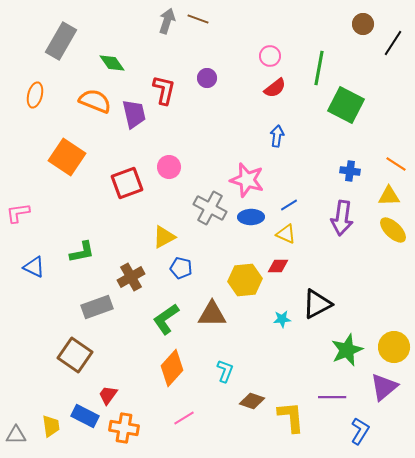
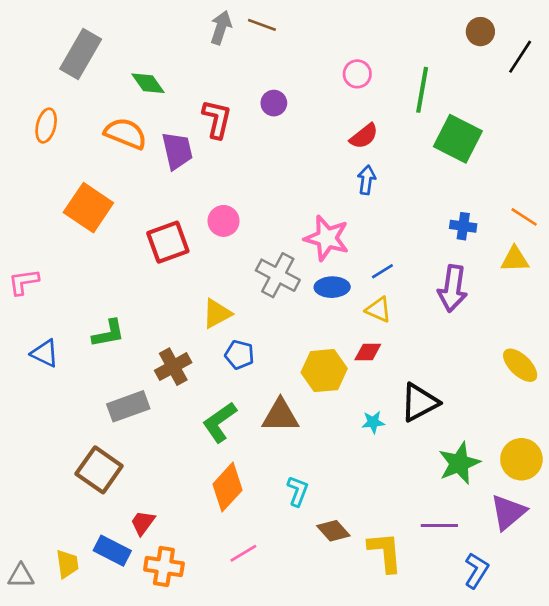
red semicircle: (275, 88) -> (364, 136), moved
yellow ellipse: (393, 230) -> (520, 365), moved
brown diamond: (252, 401) -> (333, 531), turned 30

